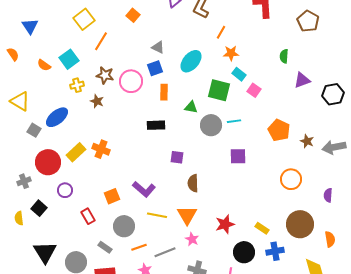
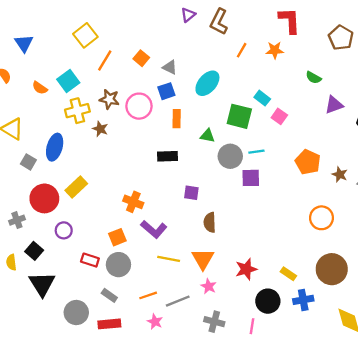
orange square: (133, 15) -> (141, 58), moved
orange star: (231, 53) -> (275, 50), moved
green semicircle: (284, 56) -> (313, 78), turned -64
yellow cross: (77, 85) -> (77, 111), size x1.5
blue ellipse: (57, 117) -> (55, 147), turned -35
orange cross: (101, 149) -> (133, 202), moved
purple square: (238, 156) -> (251, 178), moved
red rectangle: (88, 216) -> (90, 260), turned -42
gray circle: (124, 226) -> (118, 265), moved
black triangle: (45, 252) -> (42, 284), moved

